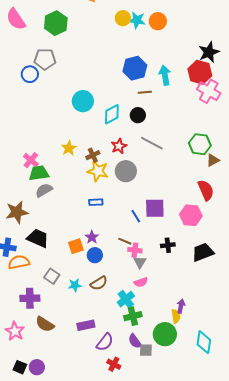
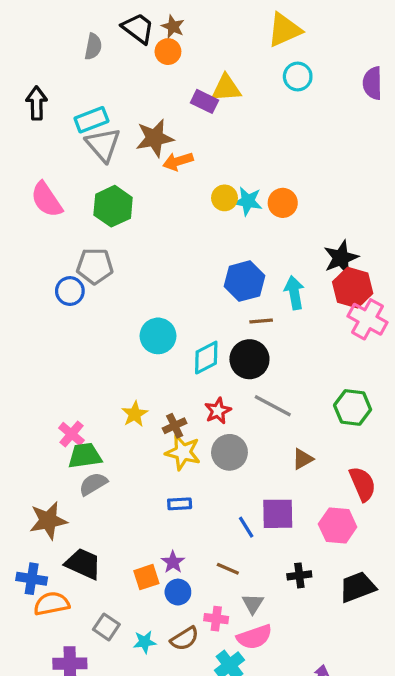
black star: (209, 52) -> (341, 258), moved
black circle: (138, 115) -> (249, 359), size x1.5
brown triangle: (213, 160) -> (303, 459), moved
pink cross: (135, 250) -> (216, 619), moved
pink semicircle: (141, 282) -> (254, 637), size x1.5

